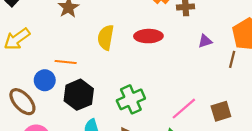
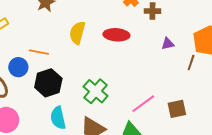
green cross: (131, 99) -> (96, 91), turned -30

